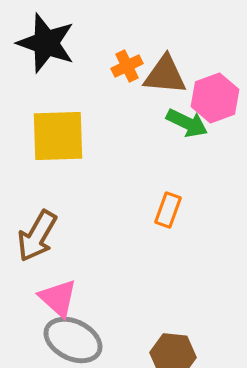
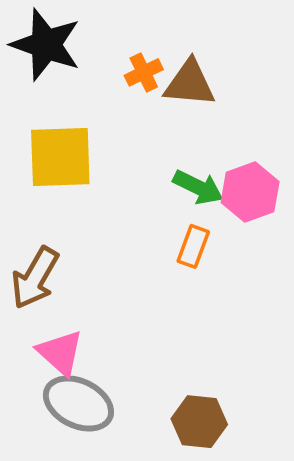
pink hexagon: (215, 98) -> (250, 192), moved
green arrow: (187, 123) -> (198, 187), moved

